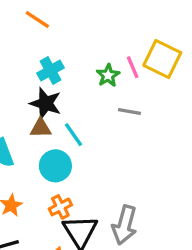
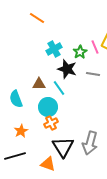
cyan cross: (50, 70) -> (54, 49), moved
black star: (46, 103) -> (67, 69), moved
orange cross: (60, 207) -> (51, 123), moved

